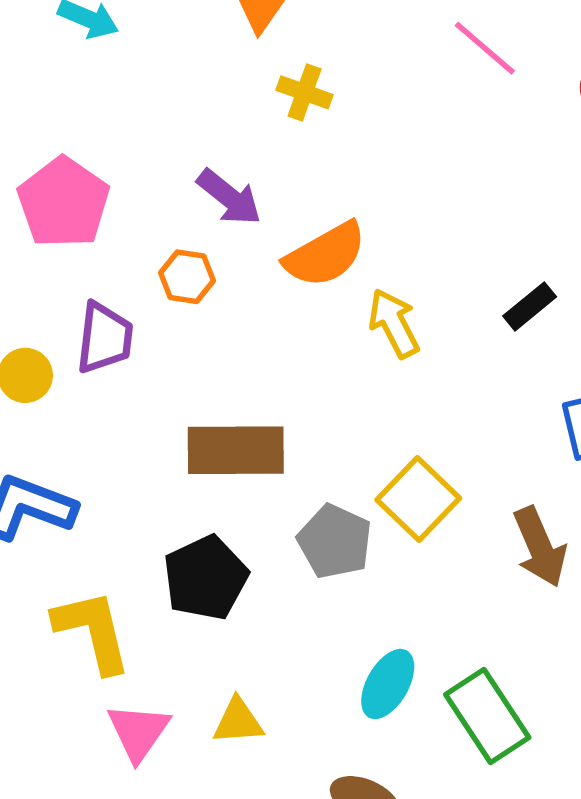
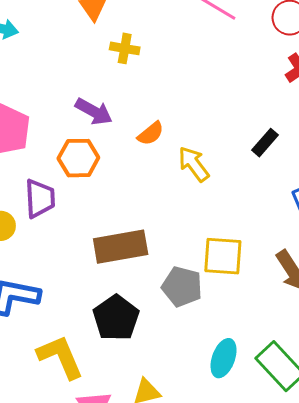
orange semicircle: (325, 255) -> (151, 134), size x0.6
orange hexagon: (187, 277) -> (78, 158), size x1.4
yellow square: (418, 499) -> (223, 256), turned -30

